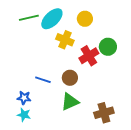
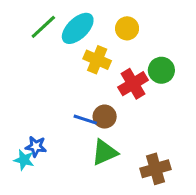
green line: (29, 18) -> (43, 27), turned -30
blue line: (43, 80) -> (85, 120), moved
cyan star: (24, 115) -> (24, 160), moved

